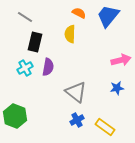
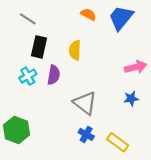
yellow semicircle: (70, 34) -> (75, 50), moved
blue cross: (77, 120) -> (86, 134), turned -32

